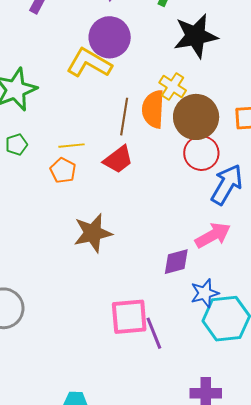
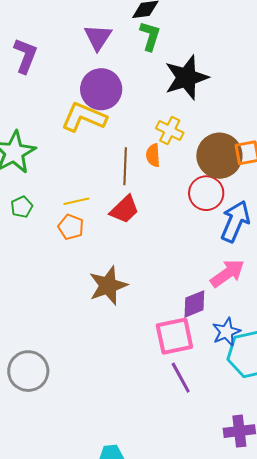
orange semicircle: (153, 109) -> (153, 155), size x0.6
brown circle: (196, 117) -> (219, 156), moved
pink square: (129, 317) -> (174, 336), moved

